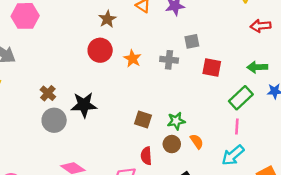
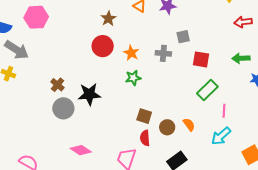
green rectangle: (241, 98) -> (207, 90), moved
brown square: (143, 120) -> (144, 116), moved
green star: (176, 121) -> (133, 78), moved

